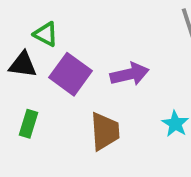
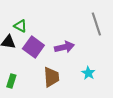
green rectangle: (29, 124) -> (11, 81), moved

